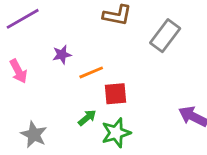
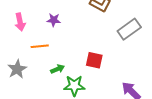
orange line: (91, 72) -> (40, 46), moved
red square: (116, 94) -> (94, 60), moved

